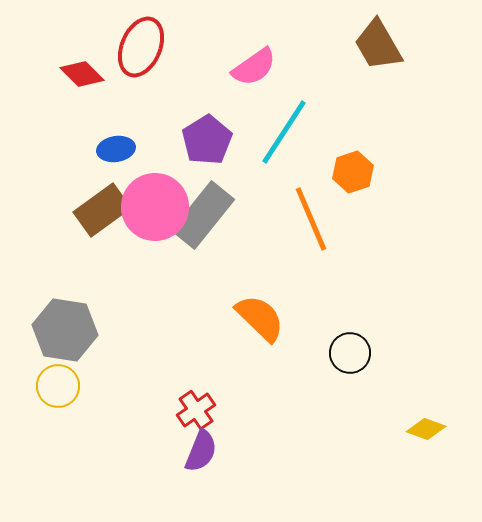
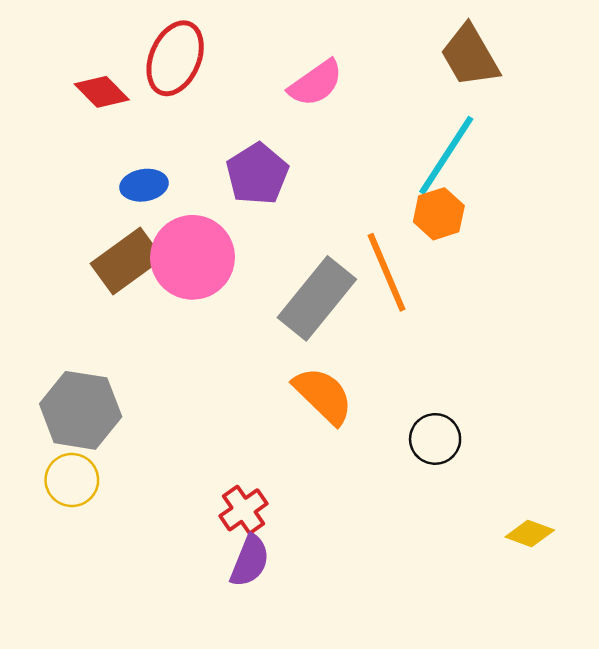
cyan line: (284, 132) -> (446, 155), moved
gray rectangle: (203, 215) -> (317, 298), moved

